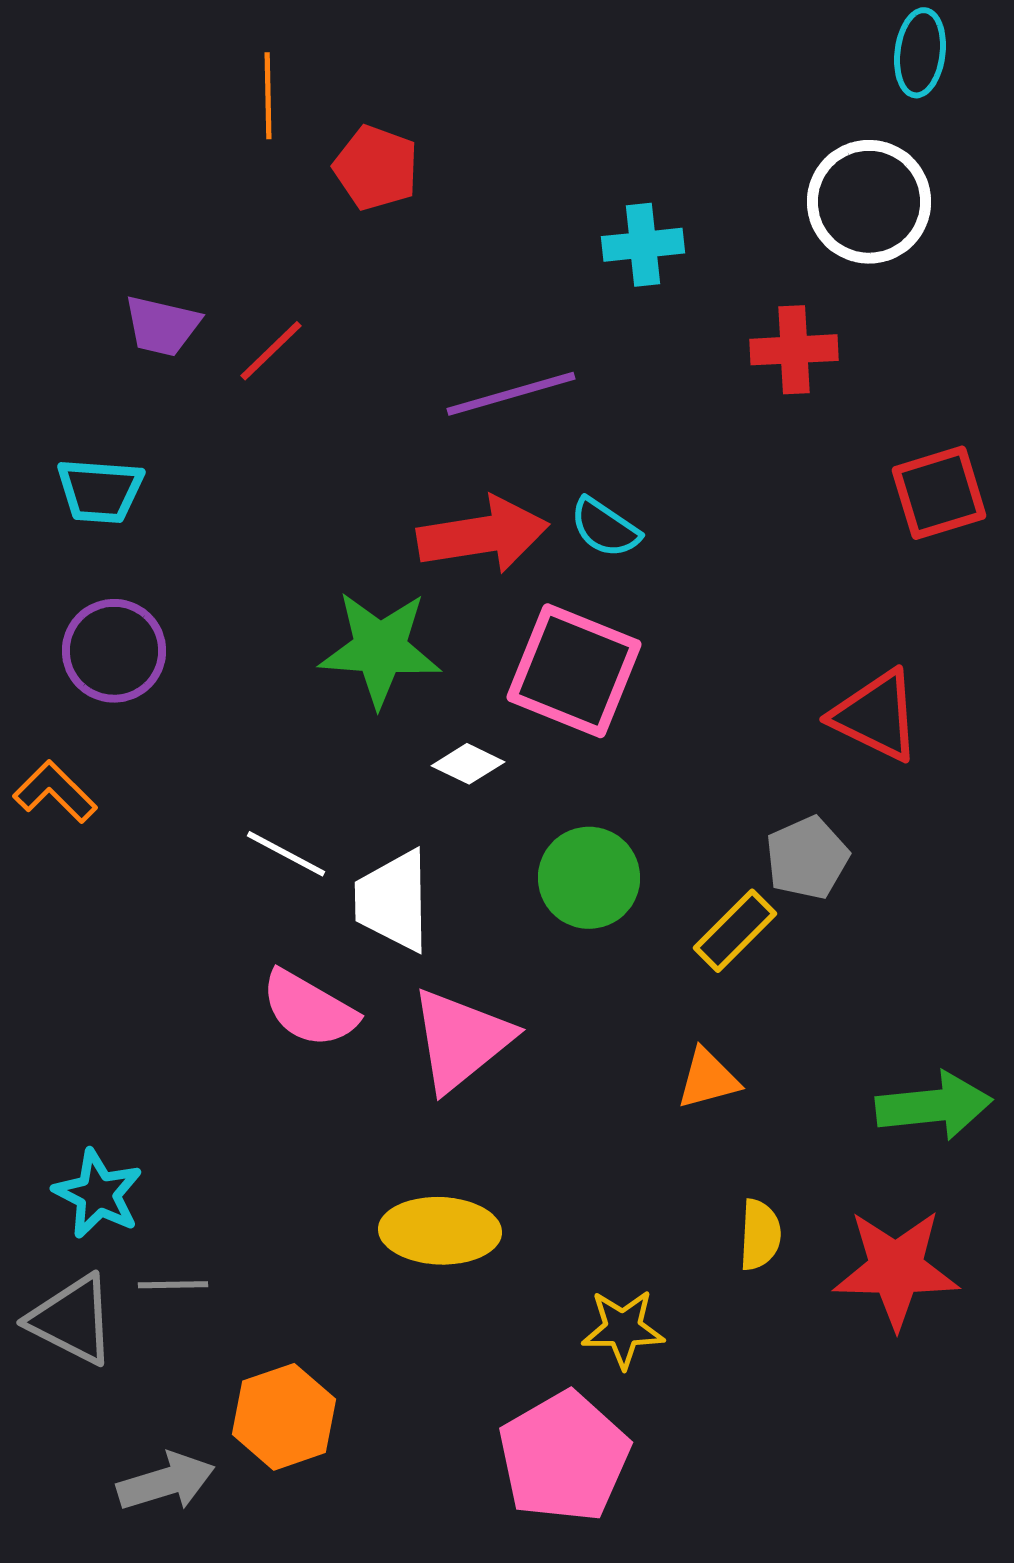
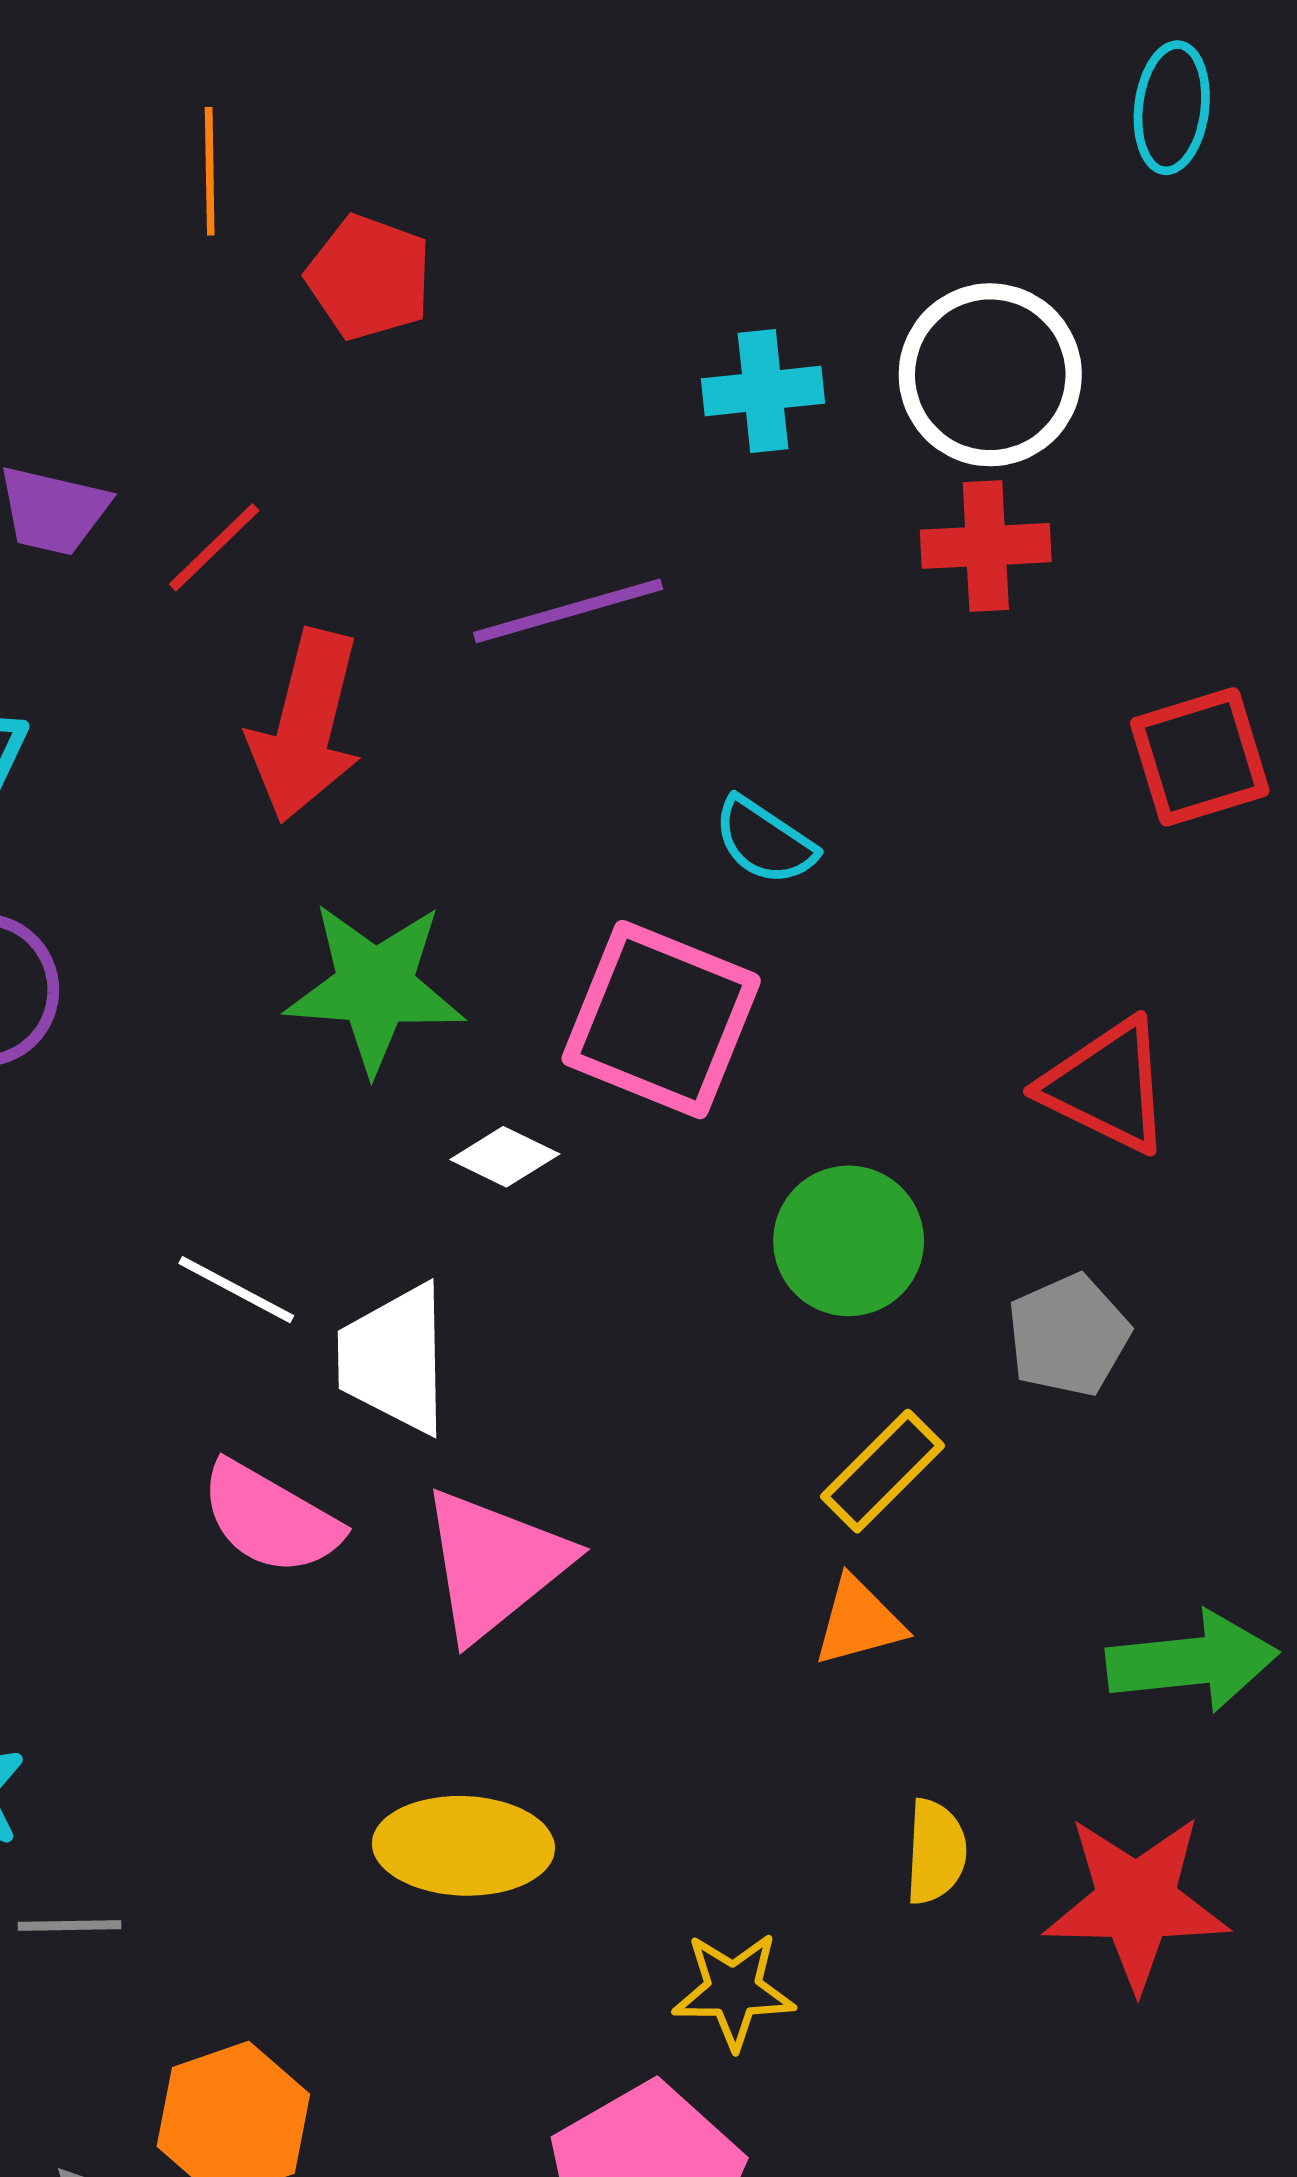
white circle: (869, 202) -> (990, 375), moved
cyan semicircle: (605, 528) -> (764, 841), moved
red arrow: (483, 535) -> (306, 726), moved, turned 113
gray pentagon: (807, 858) -> (1068, 1335), moved
green circle: (589, 878) -> (849, 1241), moved
yellow rectangle: (735, 931) -> (883, 1471), moved

